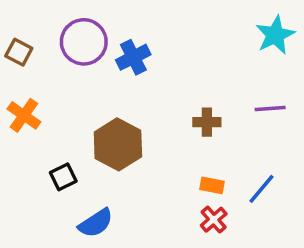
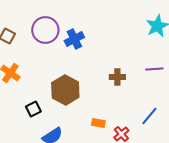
orange rectangle: (212, 185) -> (98, 123), moved

